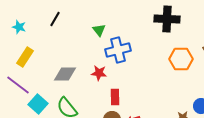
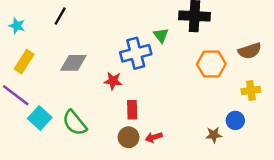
green triangle: (99, 30) -> (161, 35), moved
gray diamond: (65, 74) -> (73, 63), moved

